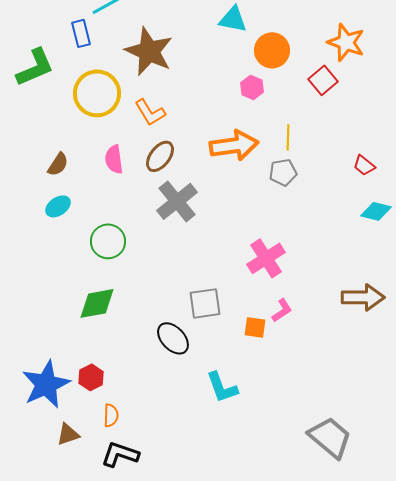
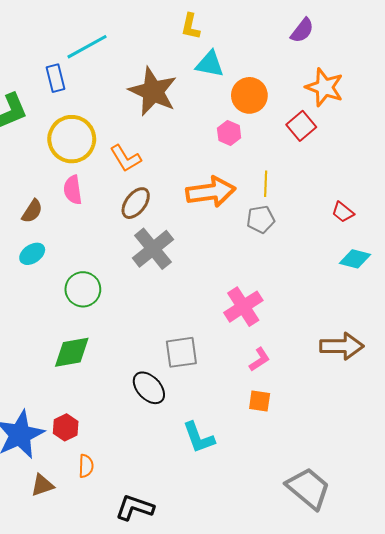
brown star: (149, 51) -> (153, 91), moved
pink semicircle: (114, 159) -> (73, 190), moved
orange square: (255, 327) -> (260, 401), moved
black L-shape: (120, 454) -> (135, 508), moved

